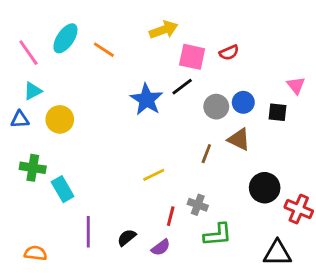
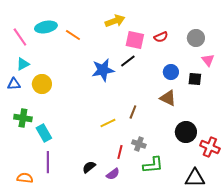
cyan ellipse: (65, 38) -> (46, 27), turned 45
blue star: (147, 100) -> (103, 70), turned 30
gray circle: (216, 107) -> (196, 38), moved
brown line: (206, 154) -> (133, 112), moved
purple line: (88, 232) -> (48, 162), moved

